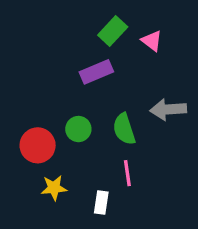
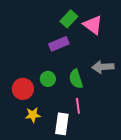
pink triangle: (152, 41) -> (93, 25), size x1.5
white rectangle: (101, 203) -> (62, 124), size x1.5

